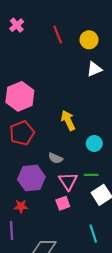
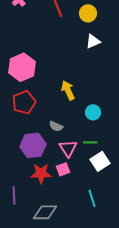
red star: (21, 206) -> (41, 173), moved, size x1.5

